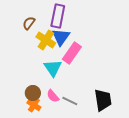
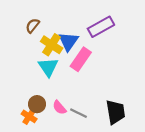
purple rectangle: (58, 16) -> (101, 27), moved, turned 50
cyan triangle: (53, 68) -> (48, 67), moved
orange cross: (34, 105) -> (29, 116), moved

